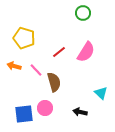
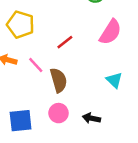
pink semicircle: (86, 52) -> (110, 32), moved
cyan triangle: (101, 93) -> (114, 80), moved
pink circle: (45, 108) -> (59, 113), moved

